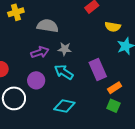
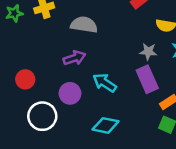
gray star: (65, 49) -> (148, 52), moved

